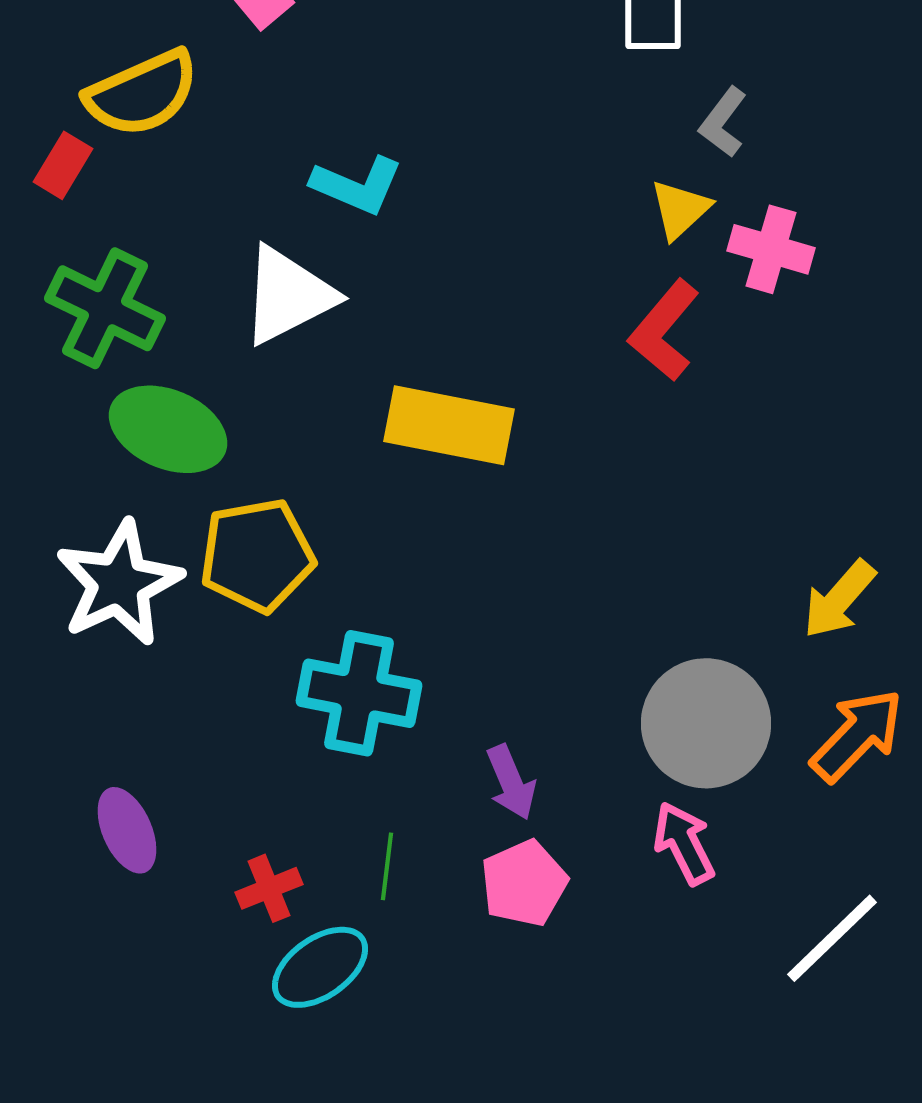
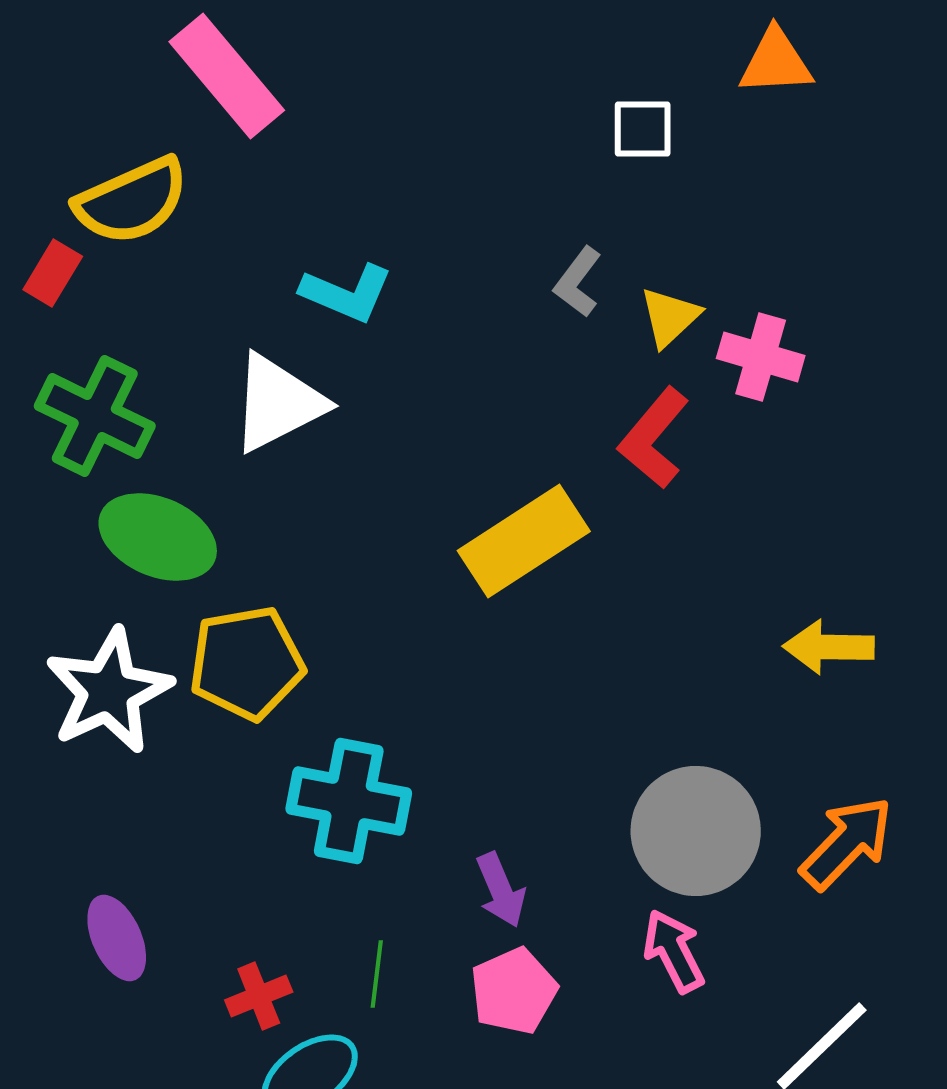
gray L-shape: (723, 122) -> (578, 282), moved
yellow rectangle: (449, 425) -> (524, 541), moved, turned -44
yellow arrow: (839, 599) -> (829, 647), moved, turned 50

